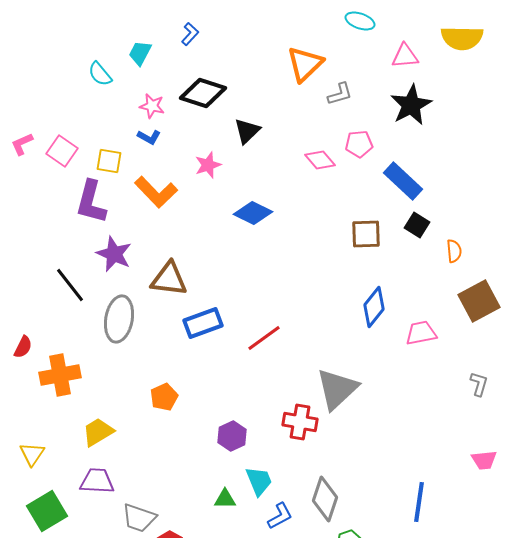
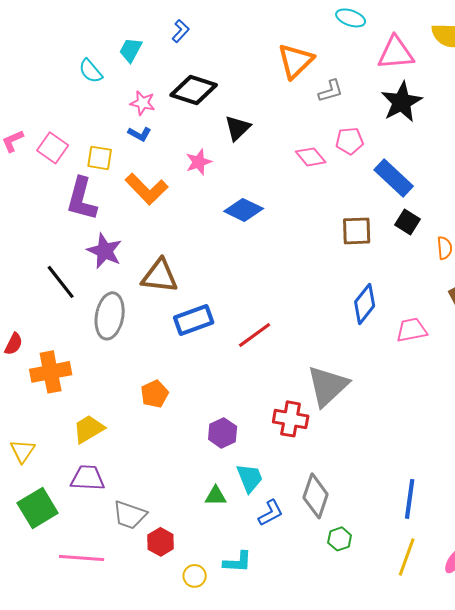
pink triangle: (405, 56) -> (396, 53), size x1.4

